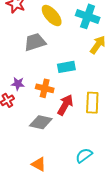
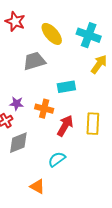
gray diamond: (41, 122) -> (18, 143), moved, turned -35
cyan semicircle: (84, 155) -> (57, 159), moved

